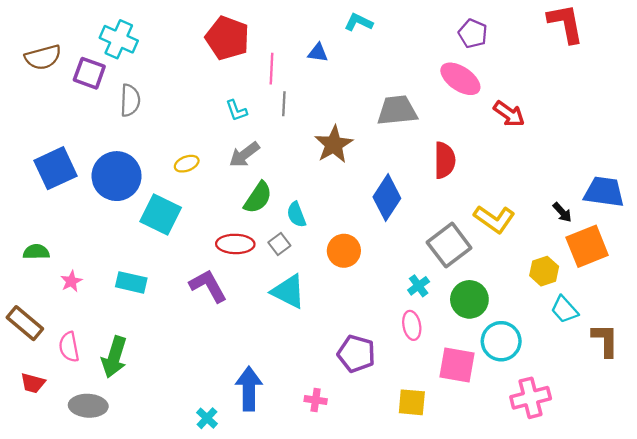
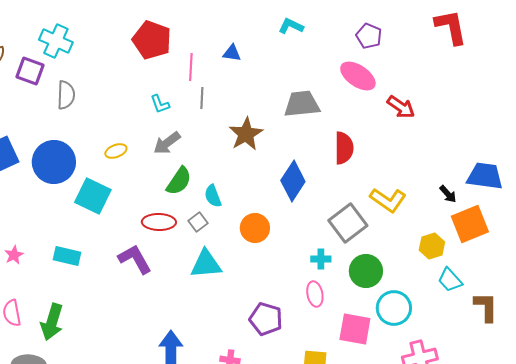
cyan L-shape: (359, 22) -> (291, 26), moved
cyan cross: (419, 286) -> (321, 259), turned 36
cyan triangle: (288, 291) -> (206, 264), turned -32

